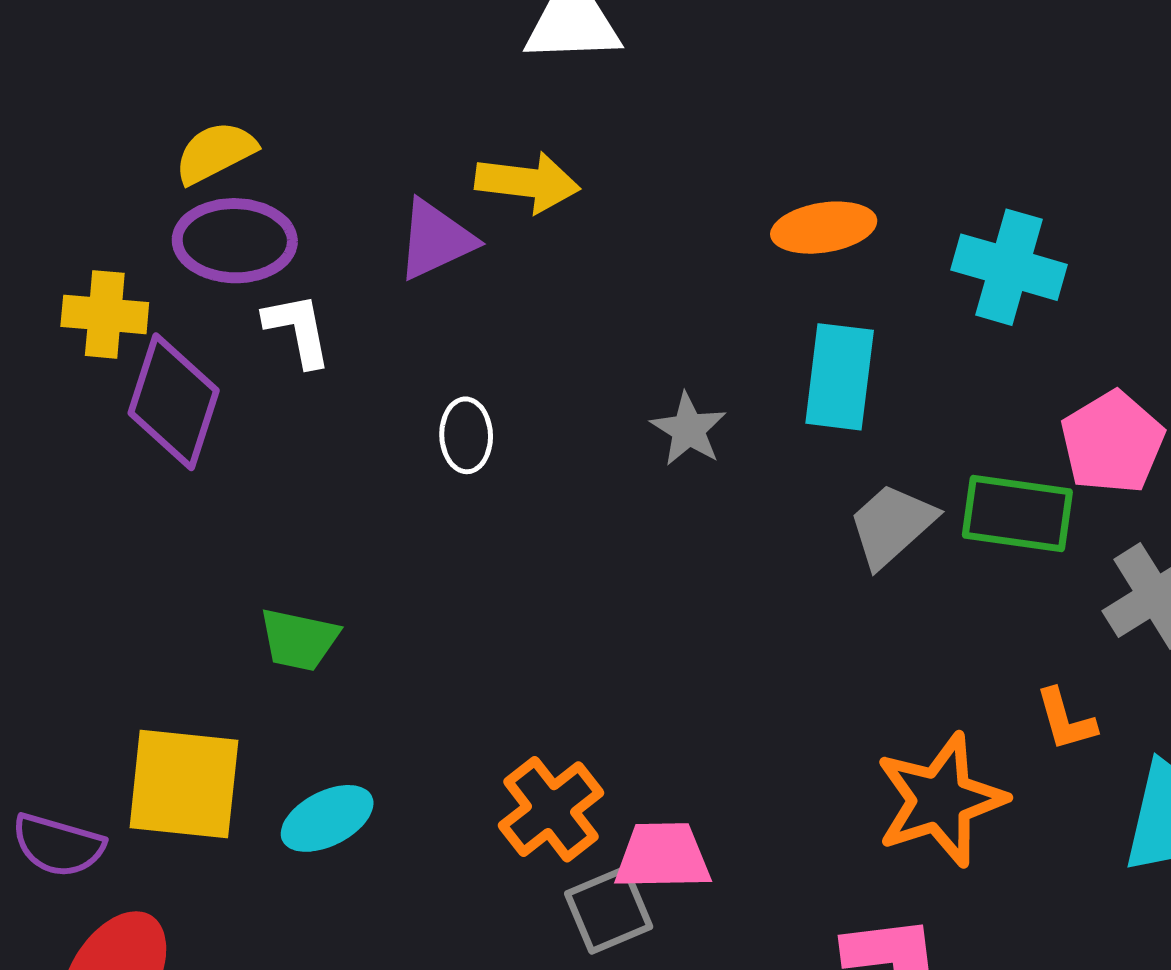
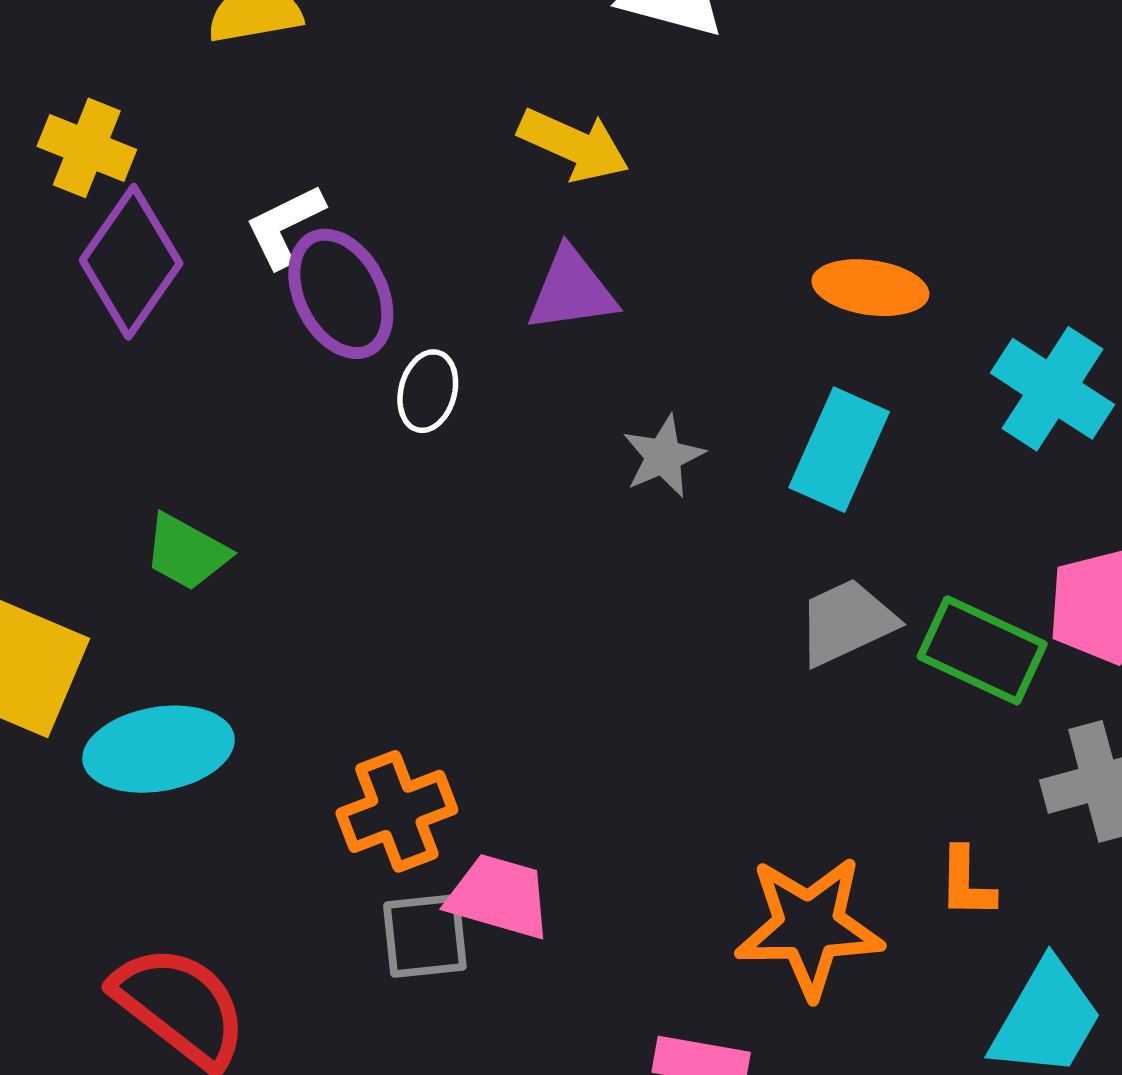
purple triangle: (436, 240) -> (572, 290), moved
purple ellipse: (235, 241) -> (341, 294), moved, turned 45
white L-shape: (298, 330) -> (285, 226), turned -122
cyan ellipse: (327, 818) -> (159, 749), size x1.4

